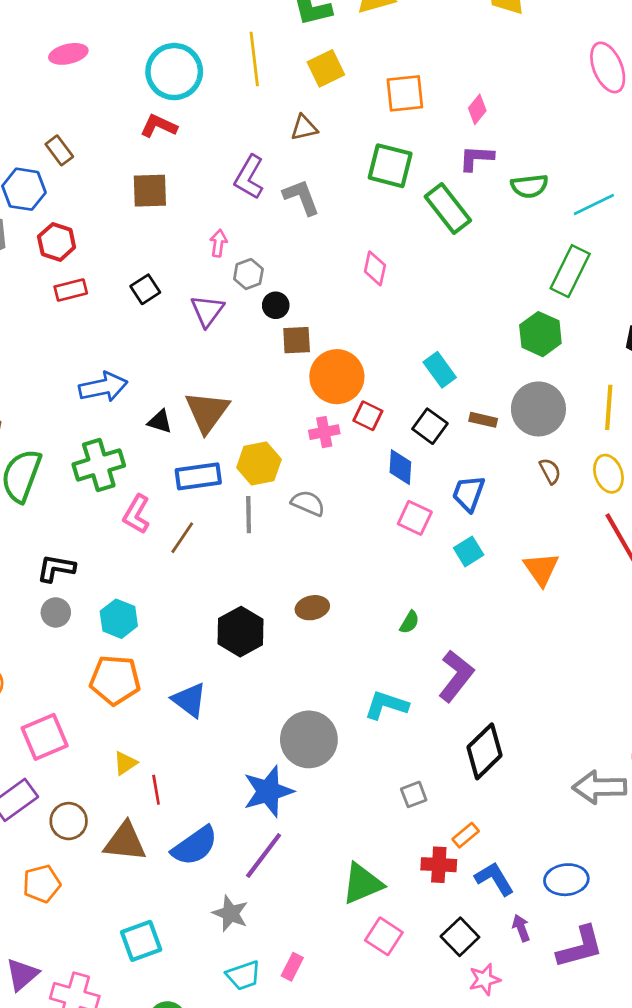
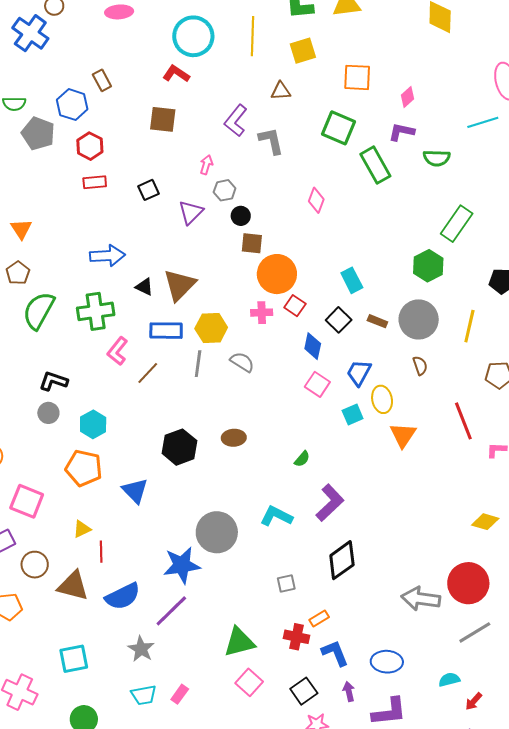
cyan line: (594, 205) -> (483, 122), moved
yellow ellipse: (608, 474) -> (382, 399), moved
pink square: (45, 737) -> (27, 501), turned 36

